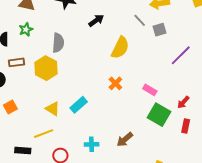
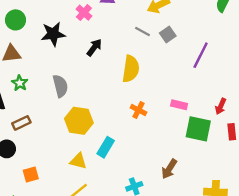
yellow hexagon: (46, 68) -> (79, 121), moved
orange square: (10, 107) -> (31, 175), turned 32

